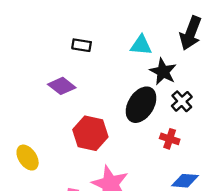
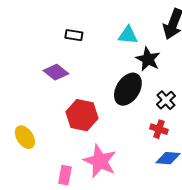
black cross: (182, 101) -> (166, 100), moved
red cross: (170, 139) -> (159, 129), moved

